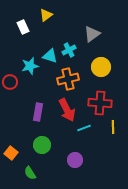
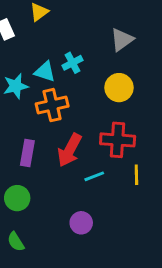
gray triangle: (92, 34) -> (122, 40), moved
orange cross: (68, 79) -> (52, 105), moved
red arrow: (67, 110) -> (70, 150), turned 55
green circle: (42, 145) -> (17, 198), moved

